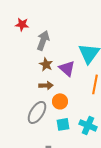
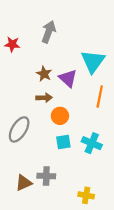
red star: (22, 24) -> (12, 44), moved
gray arrow: (43, 40) -> (49, 32), moved
gray ellipse: (37, 112) -> (19, 129), moved

